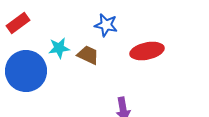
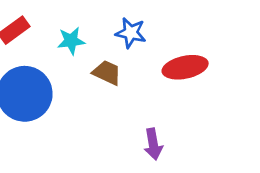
cyan star: (59, 48) -> (71, 41), moved

